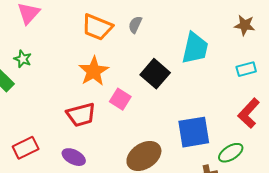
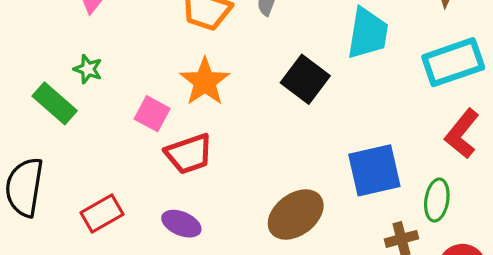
cyan rectangle: (246, 69) -> (453, 62), size x1.8
pink square: (120, 99) -> (152, 114), moved
green ellipse: (231, 153) -> (437, 200), turned -45

